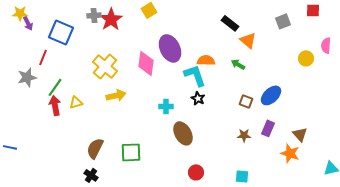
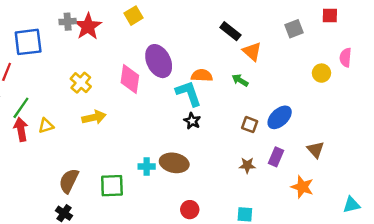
blue square: (61, 32) -> (28, 42), turned -30
yellow cross: (105, 66) -> (81, 83), size x0.7
cyan cross: (166, 106) -> (147, 166), moved
brown ellipse: (183, 133) -> (174, 163), turned -50
brown triangle: (300, 134) -> (316, 150), moved

